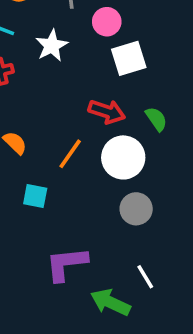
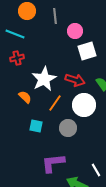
white star: (52, 46) -> (44, 79), moved, size x1.4
gray circle: (136, 209) -> (68, 128), moved

